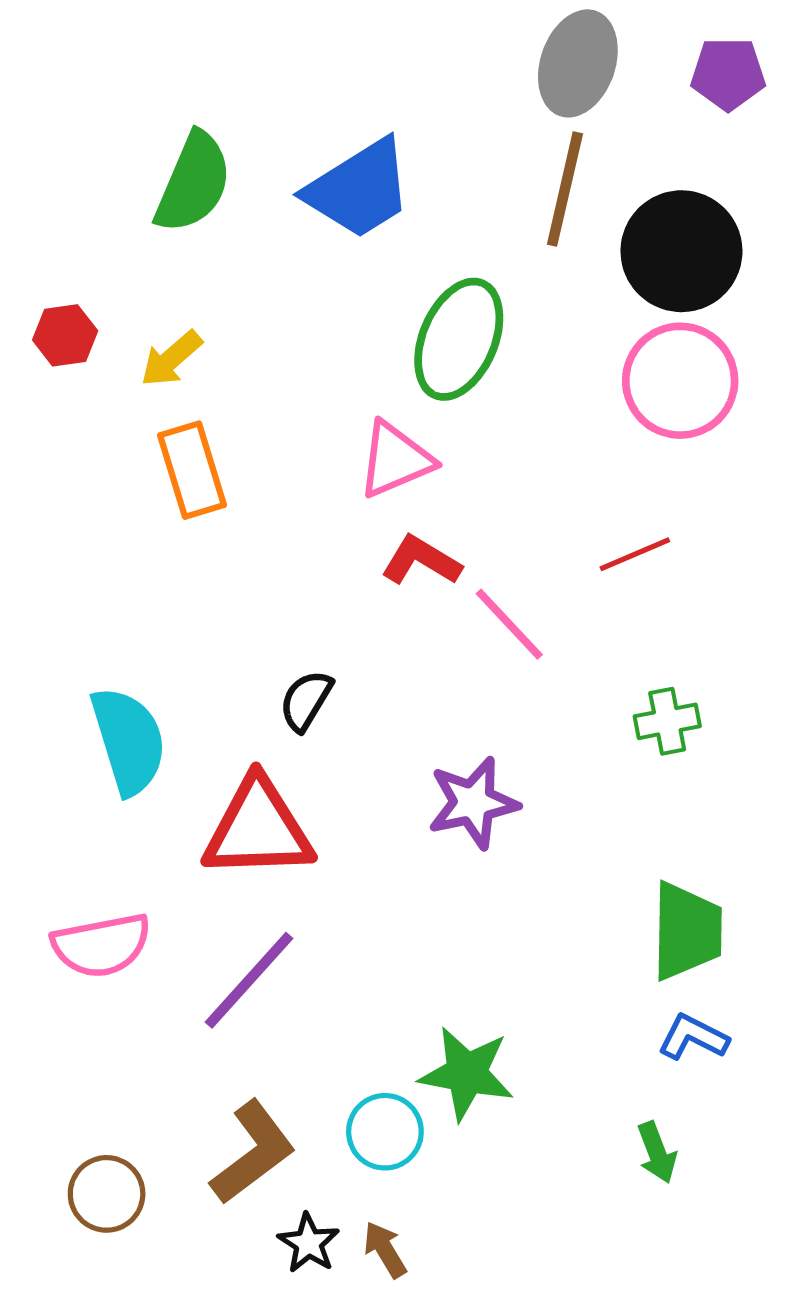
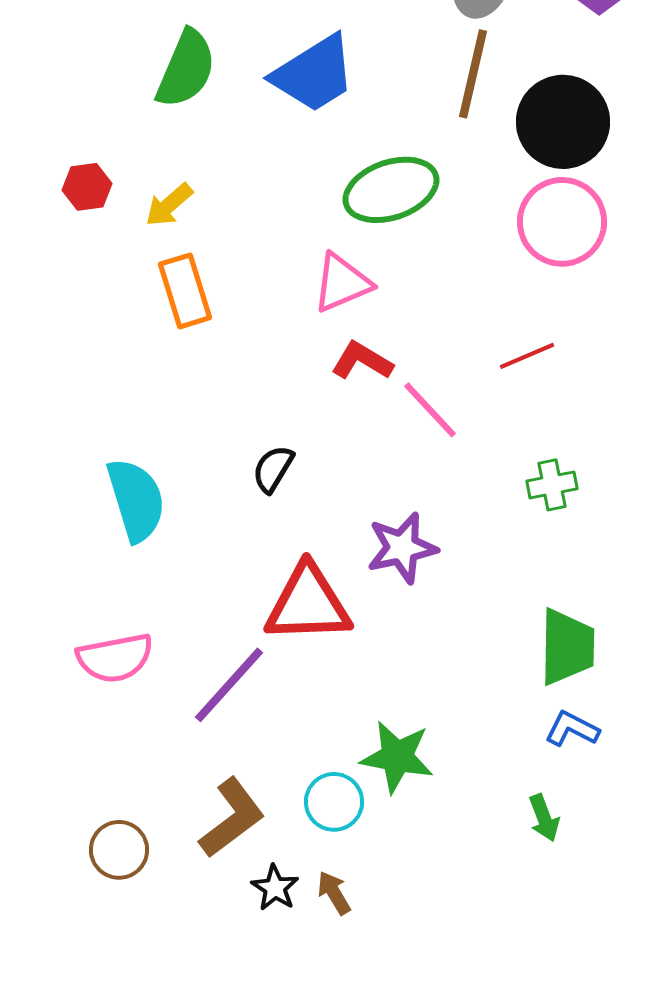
green ellipse: (459, 339) -> (391, 190), turned 48
red triangle: (258, 829) -> (308, 604), moved

